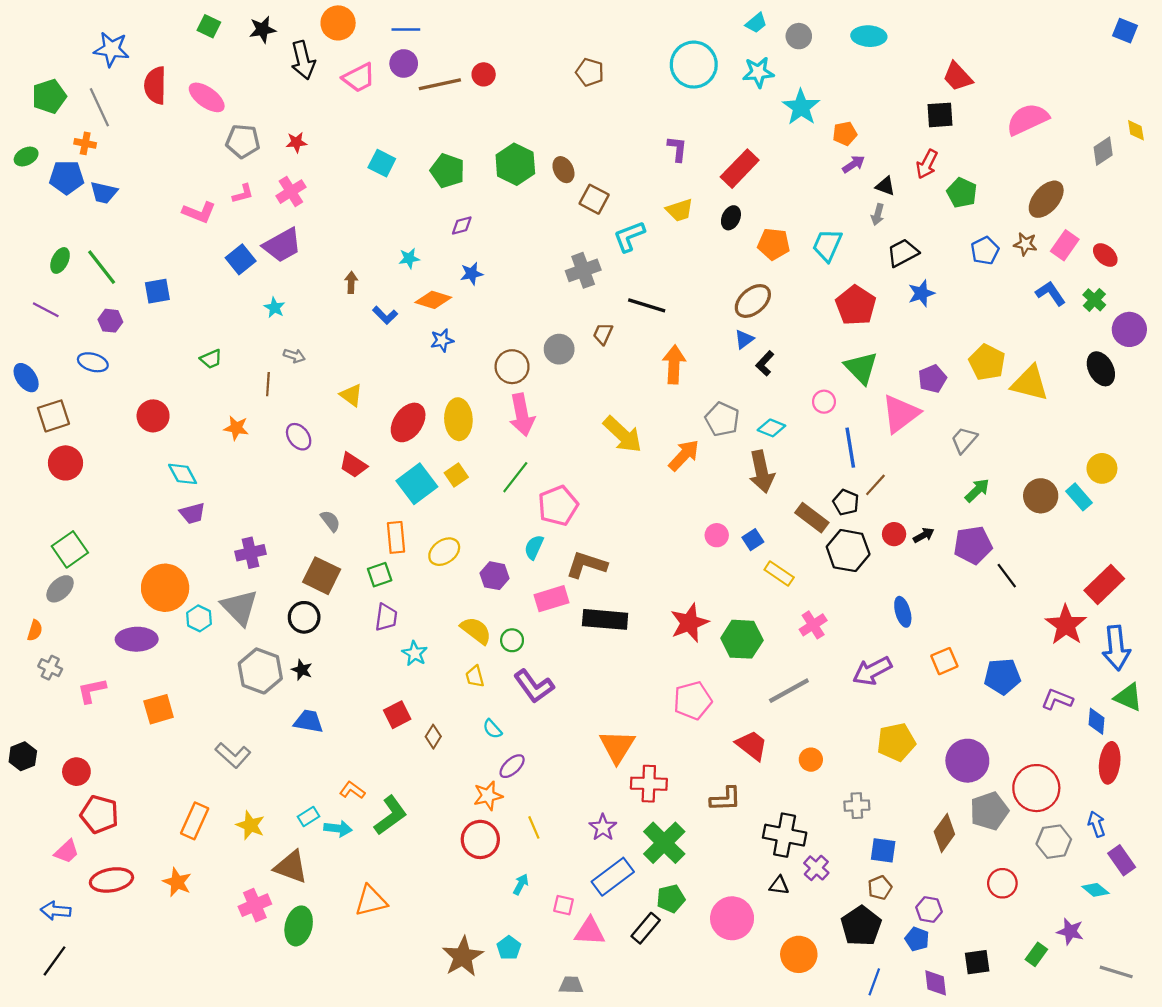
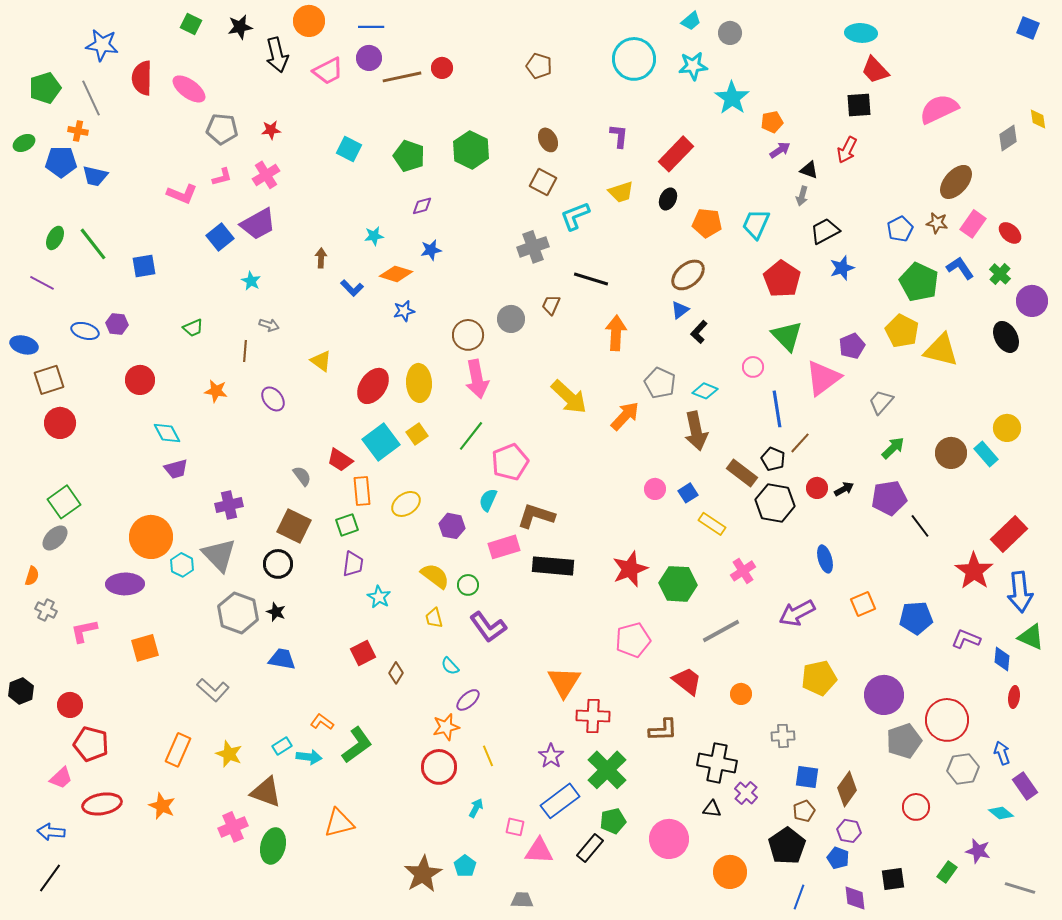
cyan ellipse: (869, 36) -> (861, 33), moved
brown ellipse: (563, 170) -> (548, 140), moved
green pentagon: (962, 193) -> (919, 282), moved, size x1.4
purple hexagon: (110, 321) -> (117, 324), moved
blue ellipse: (26, 378) -> (24, 345), turned -40
red trapezoid: (353, 465) -> (340, 460), moved
red ellipse: (1110, 763) -> (1014, 697), size x0.6
brown diamond: (944, 833) -> (847, 789), moved

